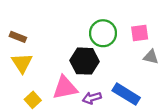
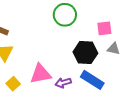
green circle: (103, 33) -> (65, 15), moved
black hexagon: (85, 61) -> (85, 53), moved

